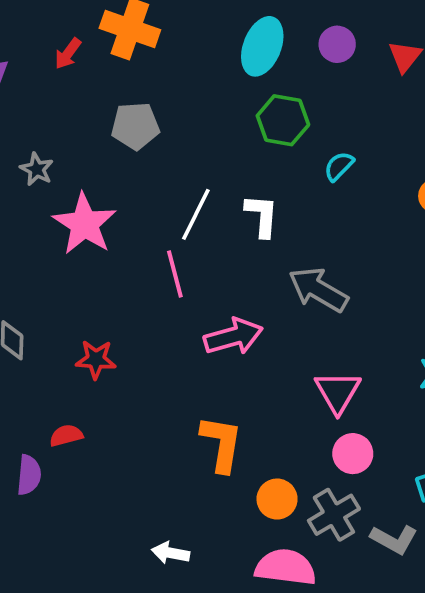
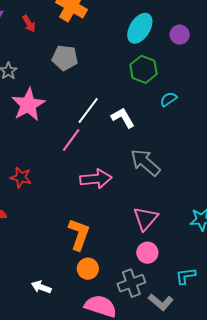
red arrow: (68, 54) -> (29, 24), moved, turned -78
white L-shape: (262, 216) -> (123, 118), turned -45
pink line: (175, 274) -> (71, 140), turned 40
orange circle: (277, 499) -> (88, 269), moved

